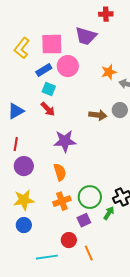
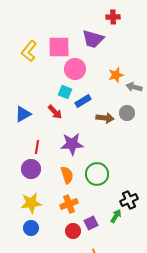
blue rectangle: (44, 70) -> (83, 101), moved
cyan square: (49, 89) -> (65, 92), moved
red line: (16, 144) -> (37, 147), moved
green circle: (90, 197) -> (97, 174), moved
red circle: (69, 240) -> (73, 231), moved

